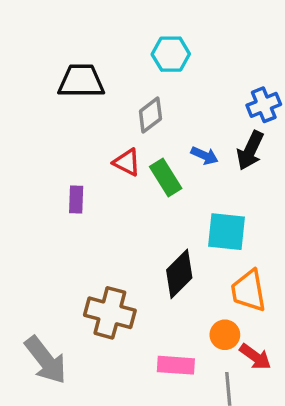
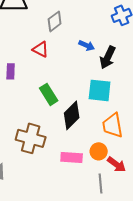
black arrow: (250, 150) -> (108, 57), moved
green rectangle: (166, 178) -> (49, 94), moved
pink rectangle: (176, 365) -> (72, 157), moved

